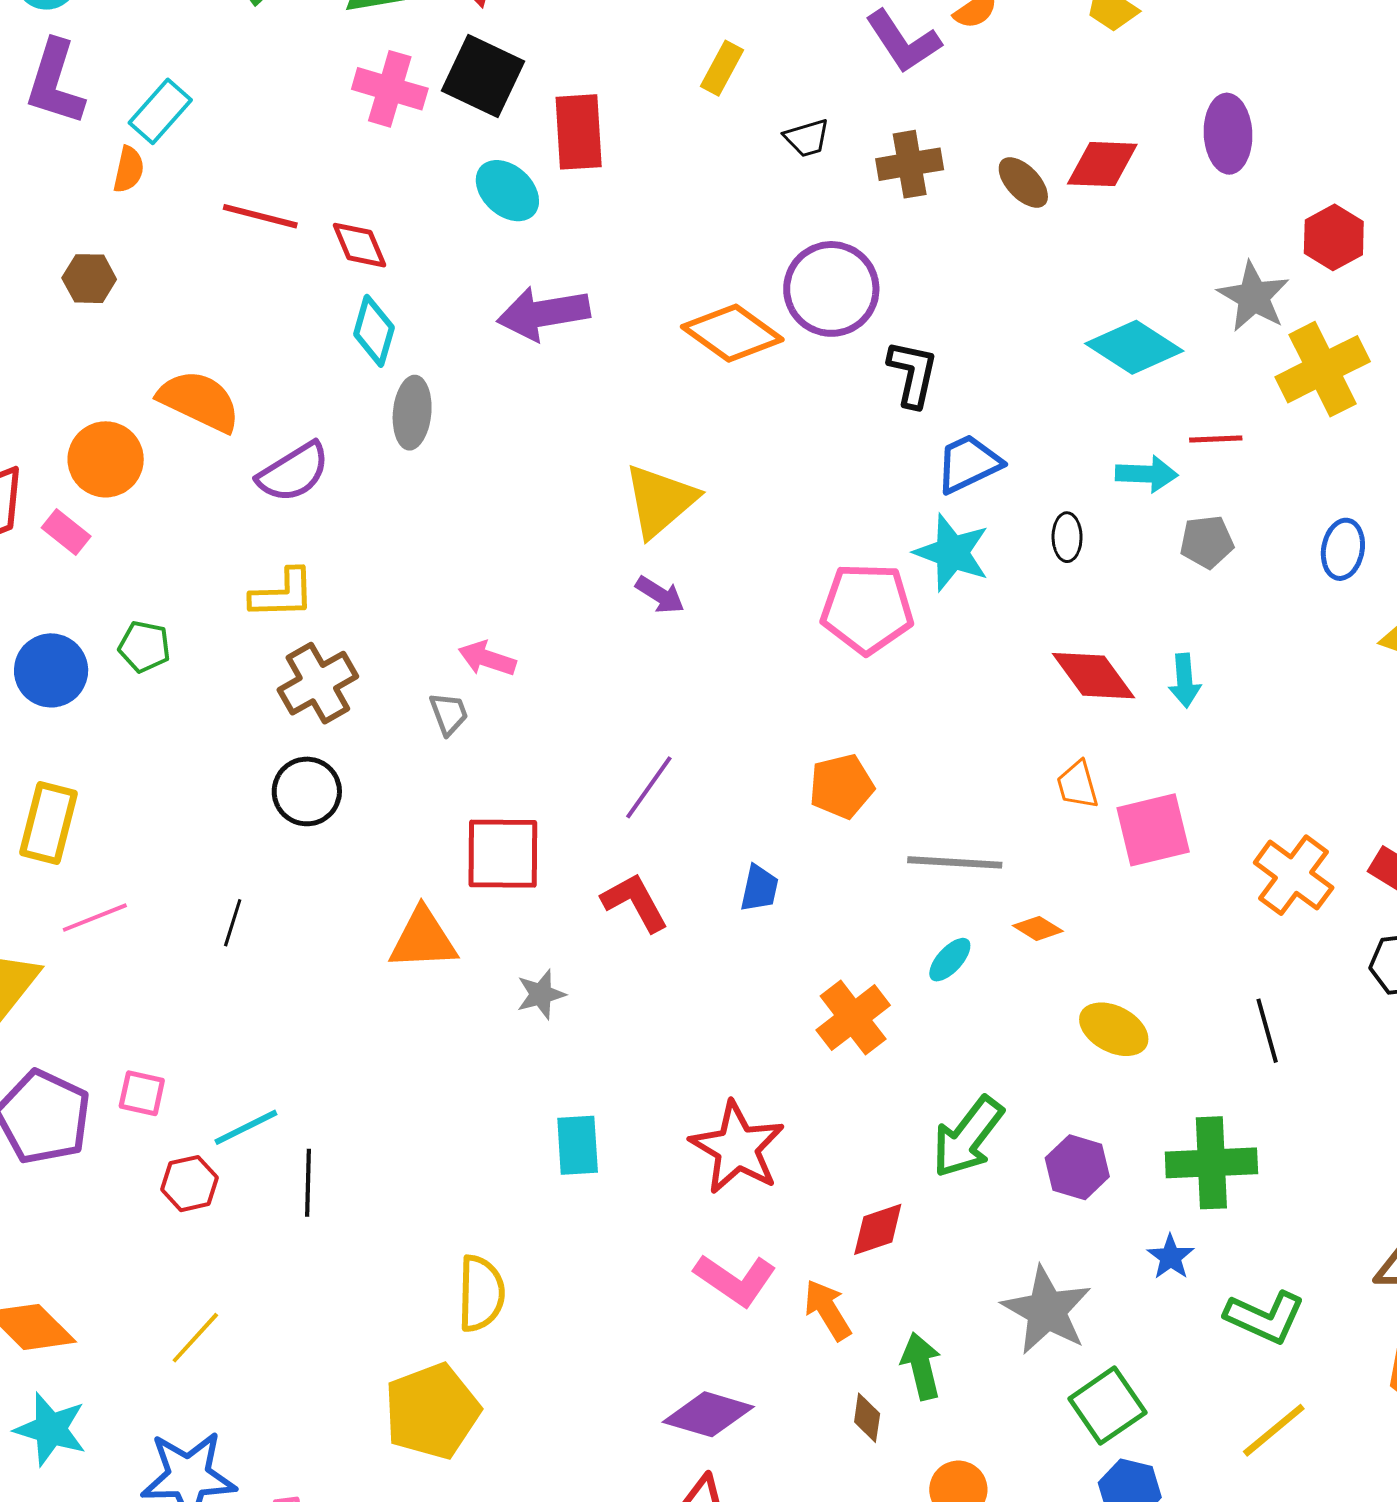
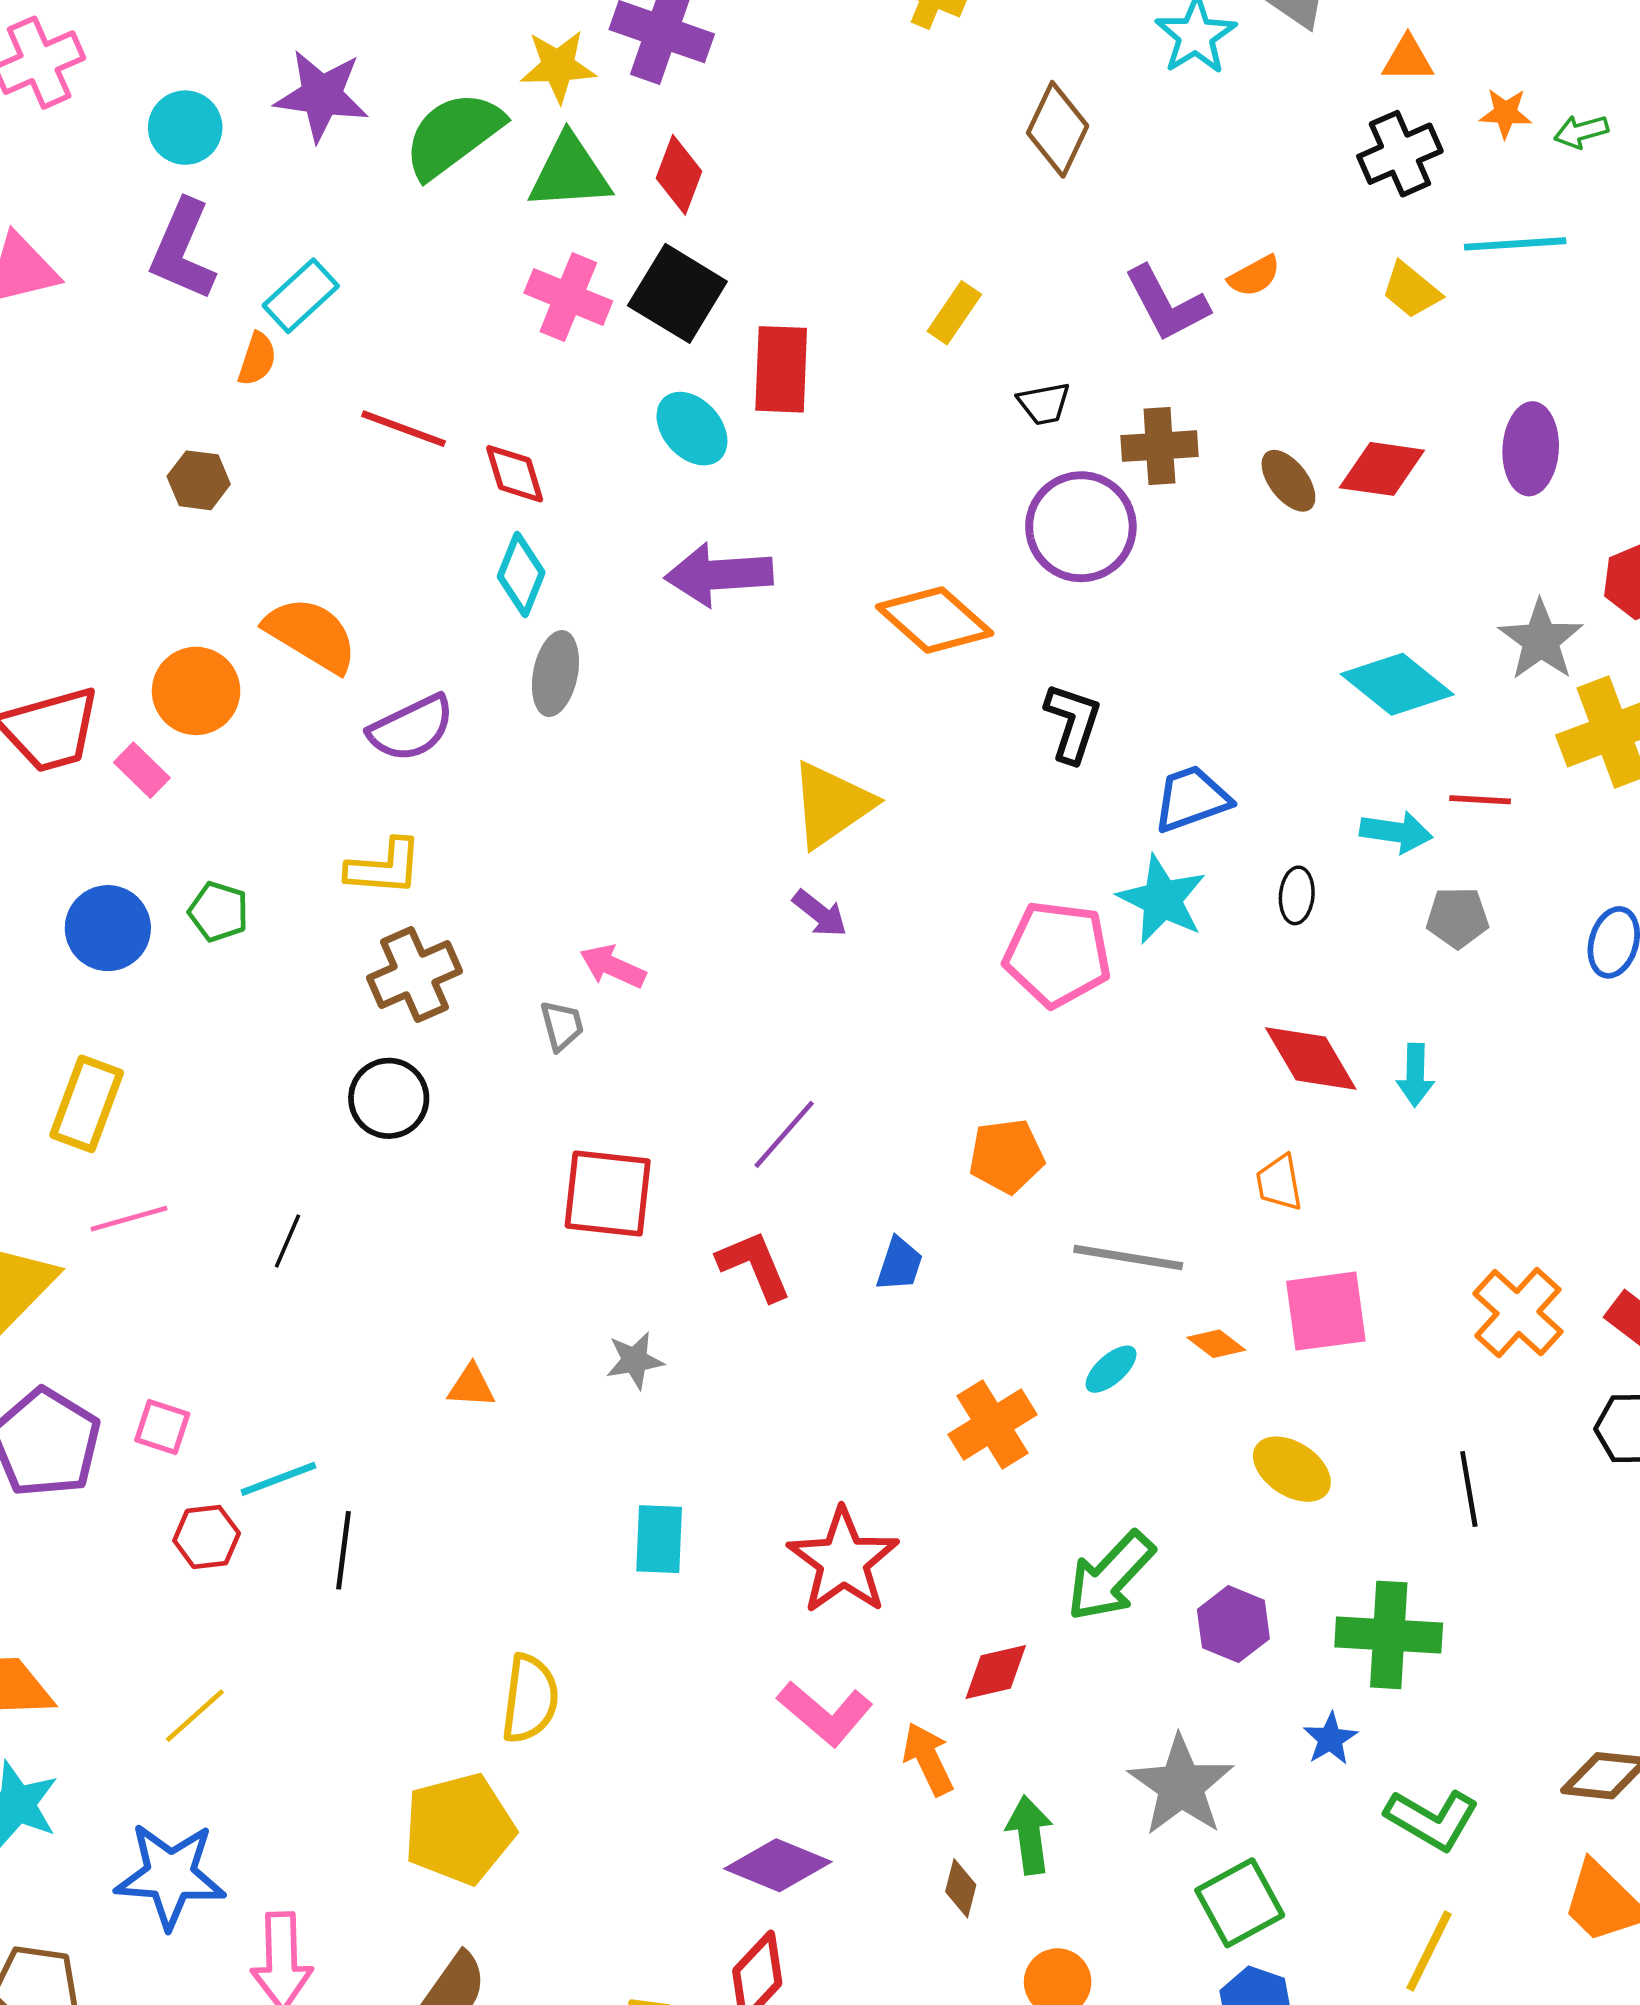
purple circle: (831, 289) -> (1081, 527), moved
black L-shape: (913, 374) -> (1073, 723), moved
pink square: (1153, 830) -> (1326, 1311), moved
orange triangle: (423, 939) -> (471, 1386), moved, size x0.6
yellow line: (1274, 1430) -> (1429, 1951), turned -30

